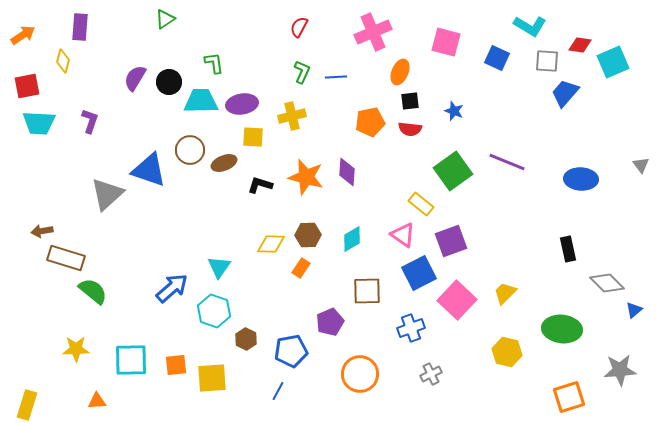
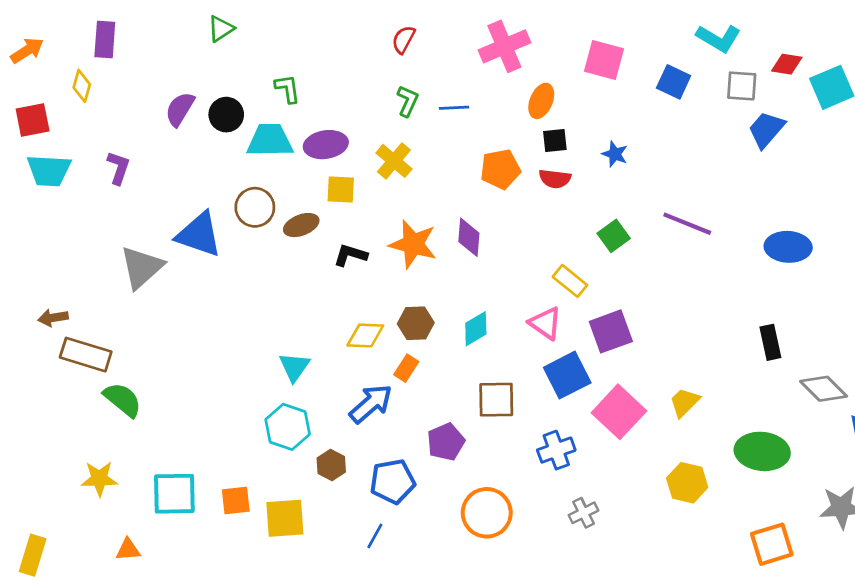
yellow cross: (292, 116) -> (394, 161), turned -36
green square: (453, 171) -> (614, 236), size x0.6
blue arrow: (172, 288) -> (371, 404), moved

